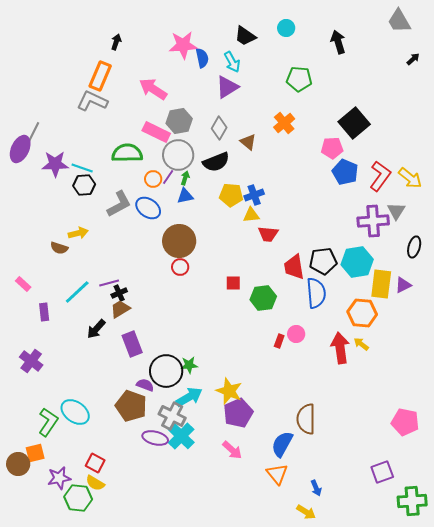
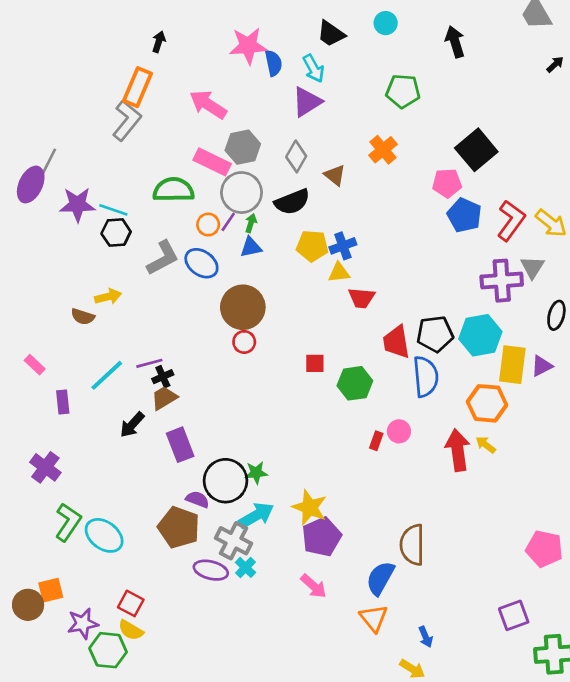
gray L-shape: (92, 101) -> (127, 120), turned 104
green L-shape: (48, 422) -> (68, 522), moved
cyan cross: (181, 436) -> (246, 567), size x0.6

